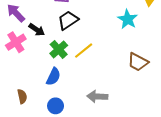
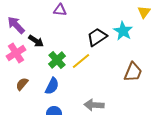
black trapezoid: (68, 20) -> (97, 37), moved
brown trapezoid: (138, 62) -> (133, 72), turned -95
brown semicircle: (22, 96) -> (22, 84), moved, turned -128

